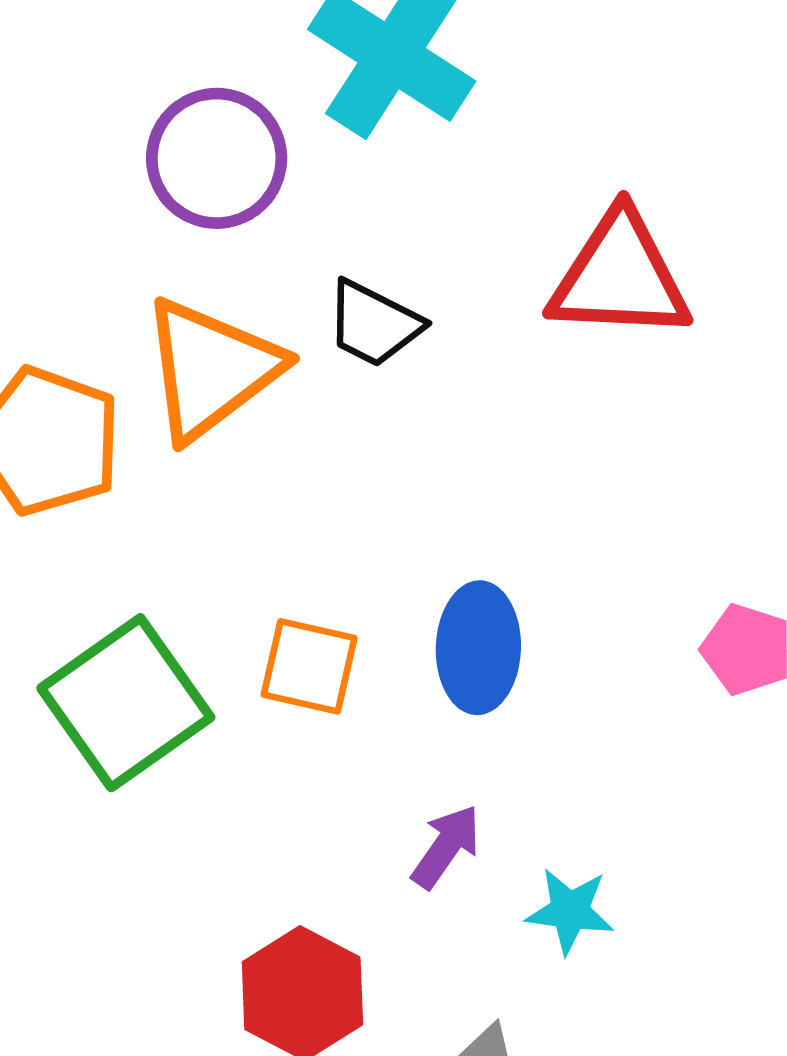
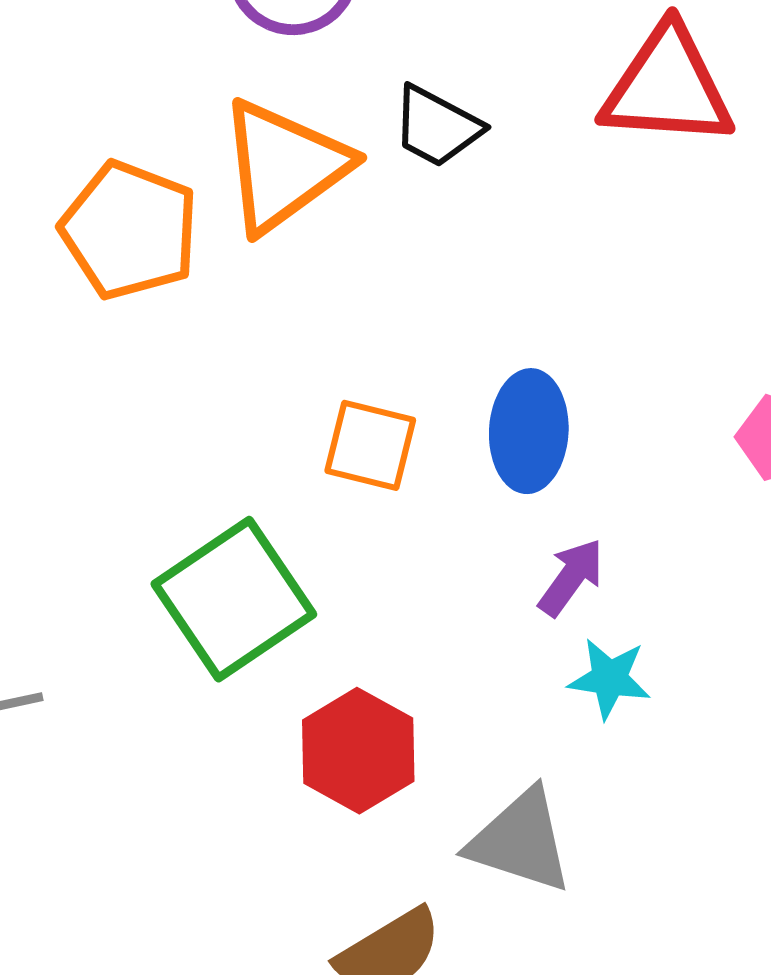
green square: (126, 703) -> (234, 599), moved
purple arrow: (446, 847) -> (571, 577), moved

